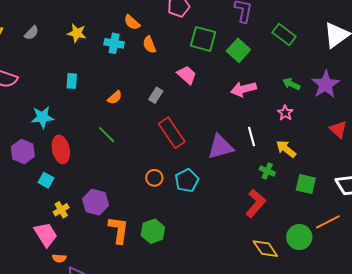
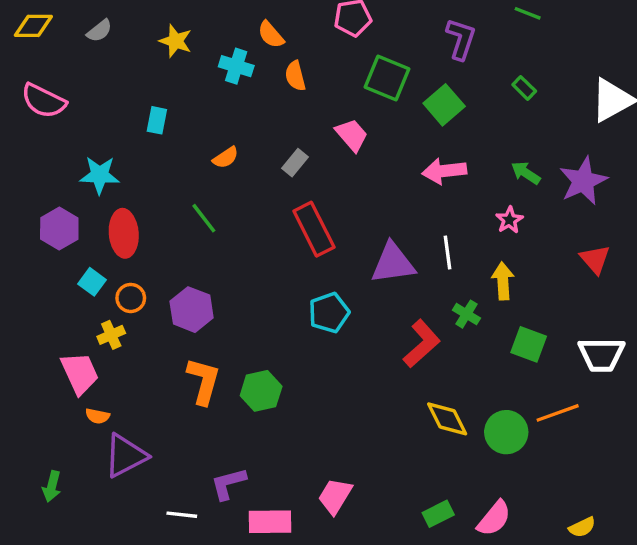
green rectangle: (284, 34) -> (524, 88), size x0.6
yellow arrow: (286, 149) -> (503, 281), turned 40
orange circle: (154, 178) -> (131, 298), moved
purple hexagon: (96, 202) -> (192, 310), moved
red L-shape: (256, 203) -> (422, 344), moved
yellow diamond: (265, 249) -> (447, 419), moved

